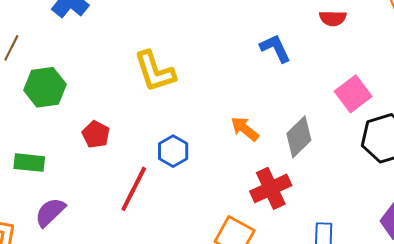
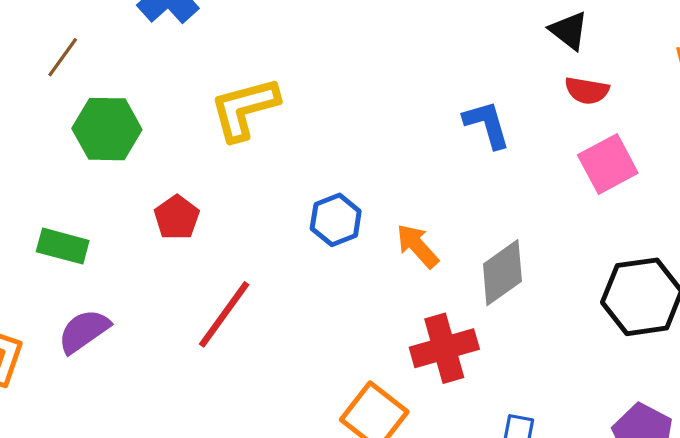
yellow L-shape: (155, 71) -> (244, 109), moved, turned 84
pink square: (353, 94) -> (608, 164), moved
blue hexagon: (173, 151) -> (336, 220), moved

